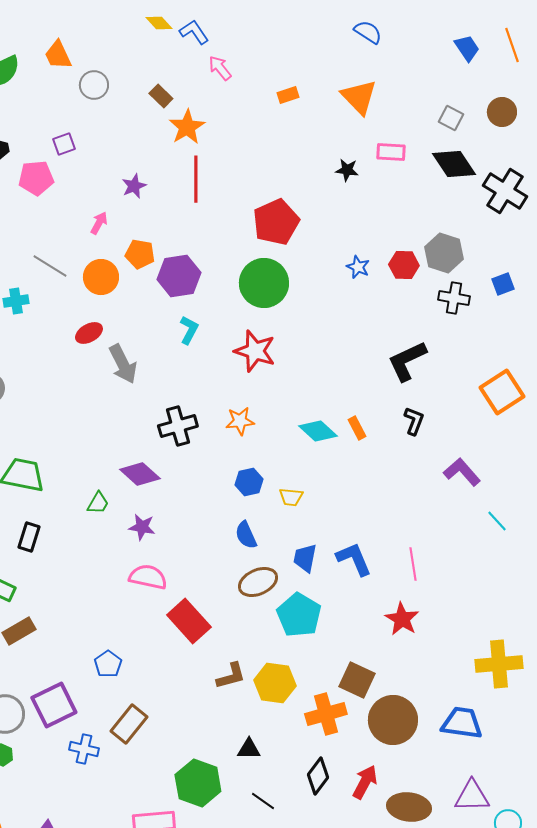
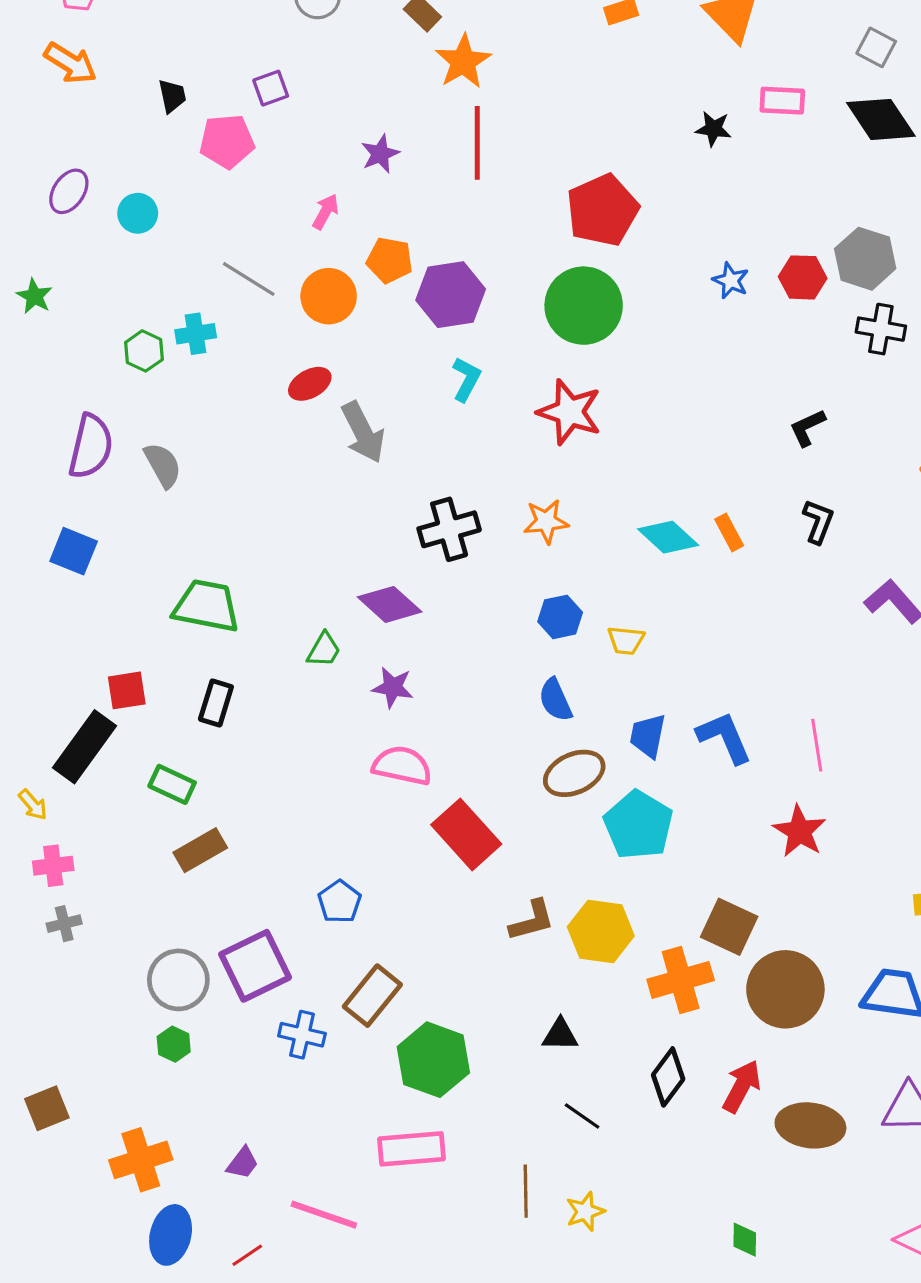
black L-shape: (407, 361) -> (807, 428), size x0.6
green hexagon: (198, 783) -> (433, 1060), moved

